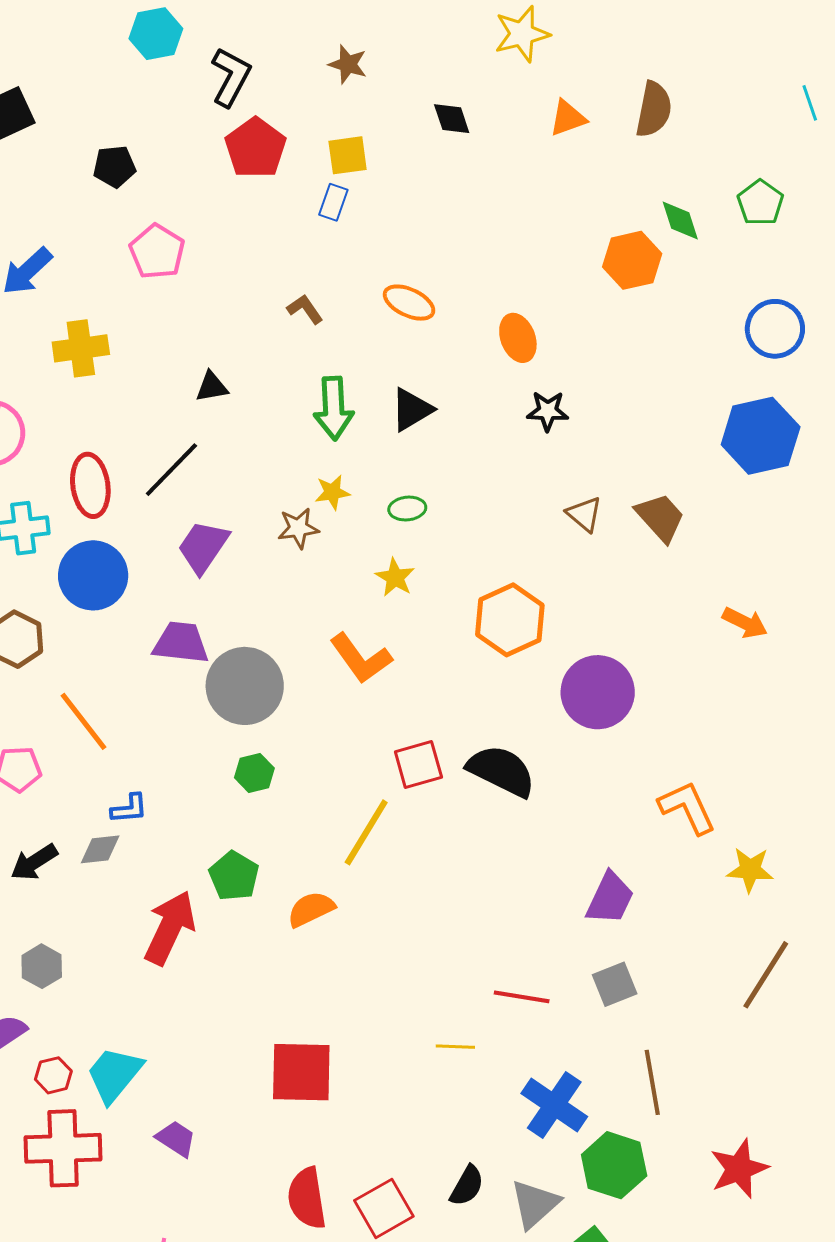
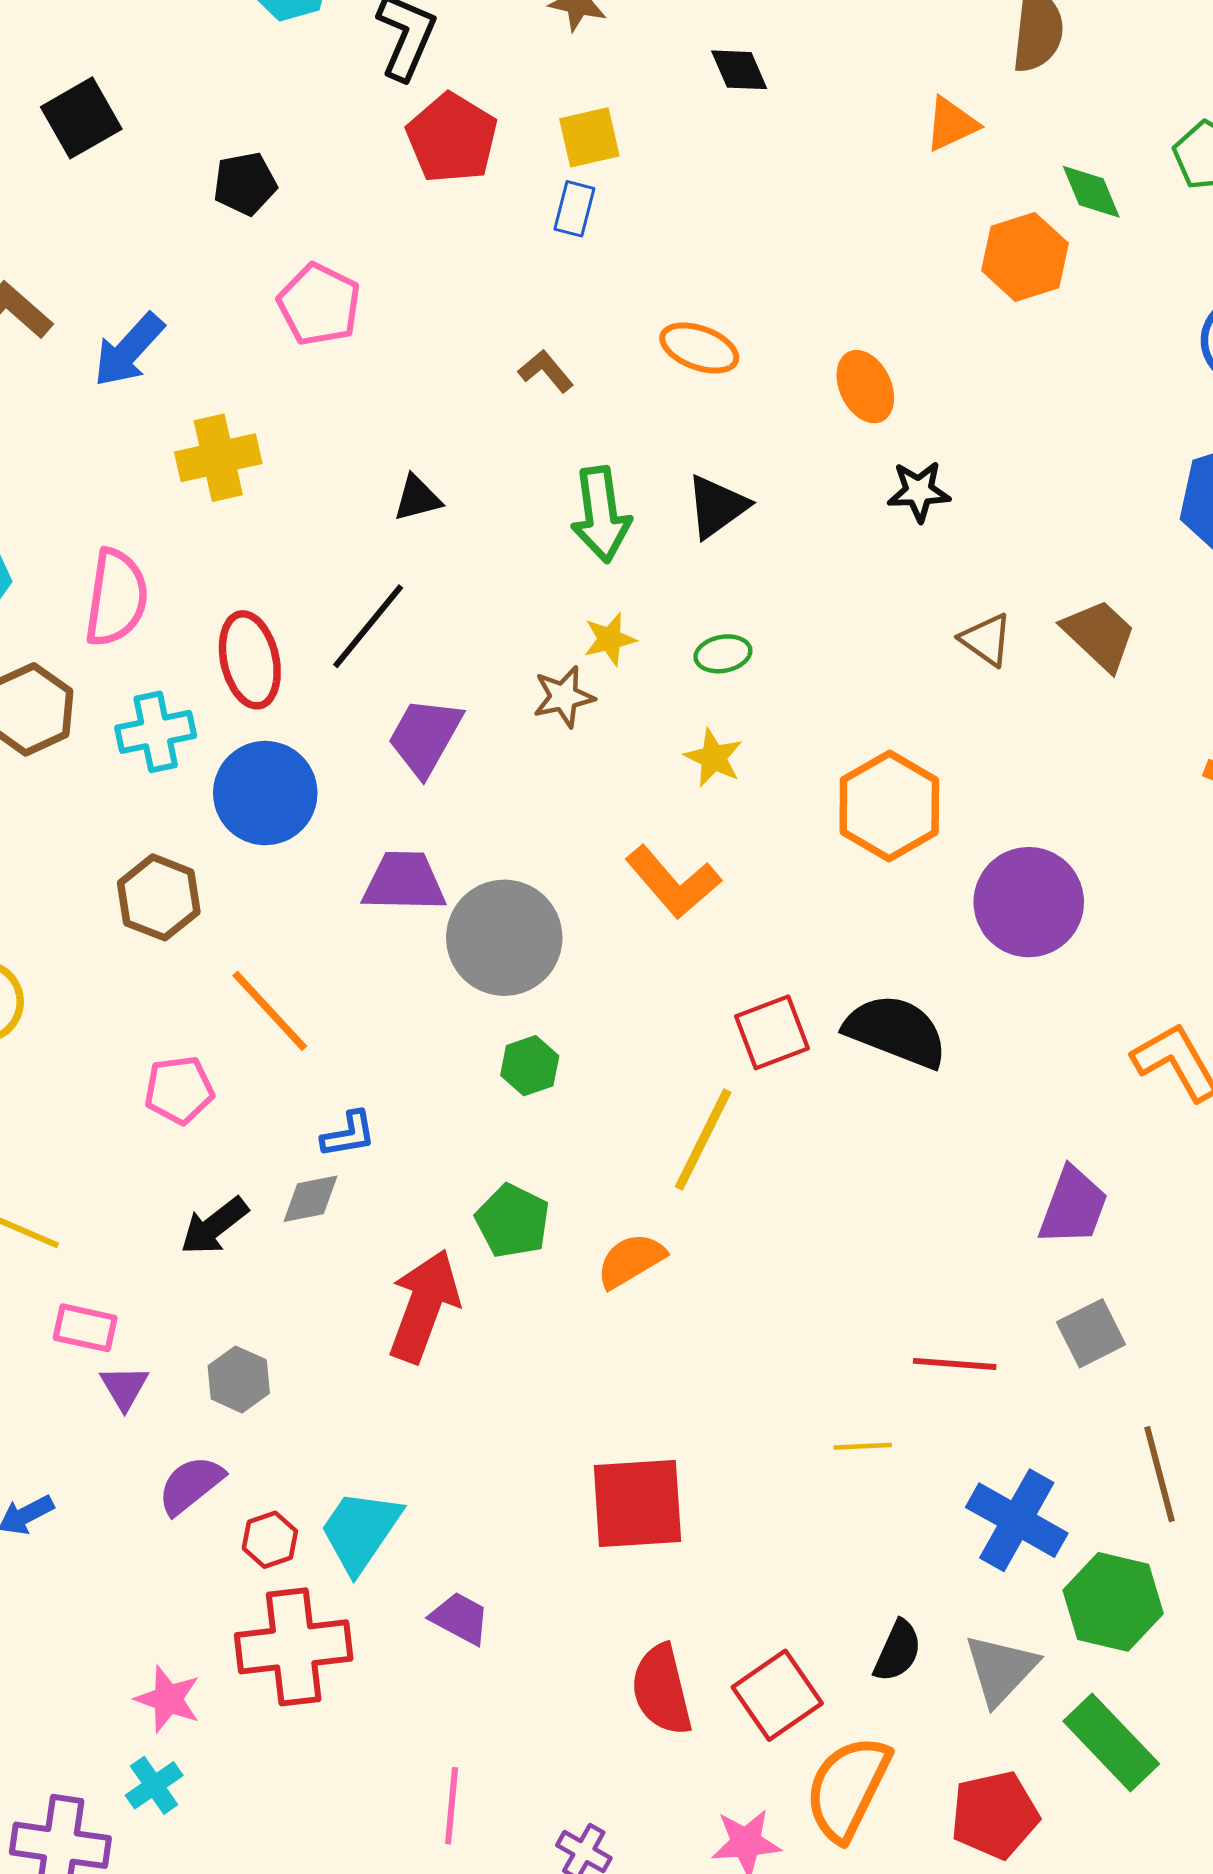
orange triangle: (568, 118) -> (951, 124), moved

